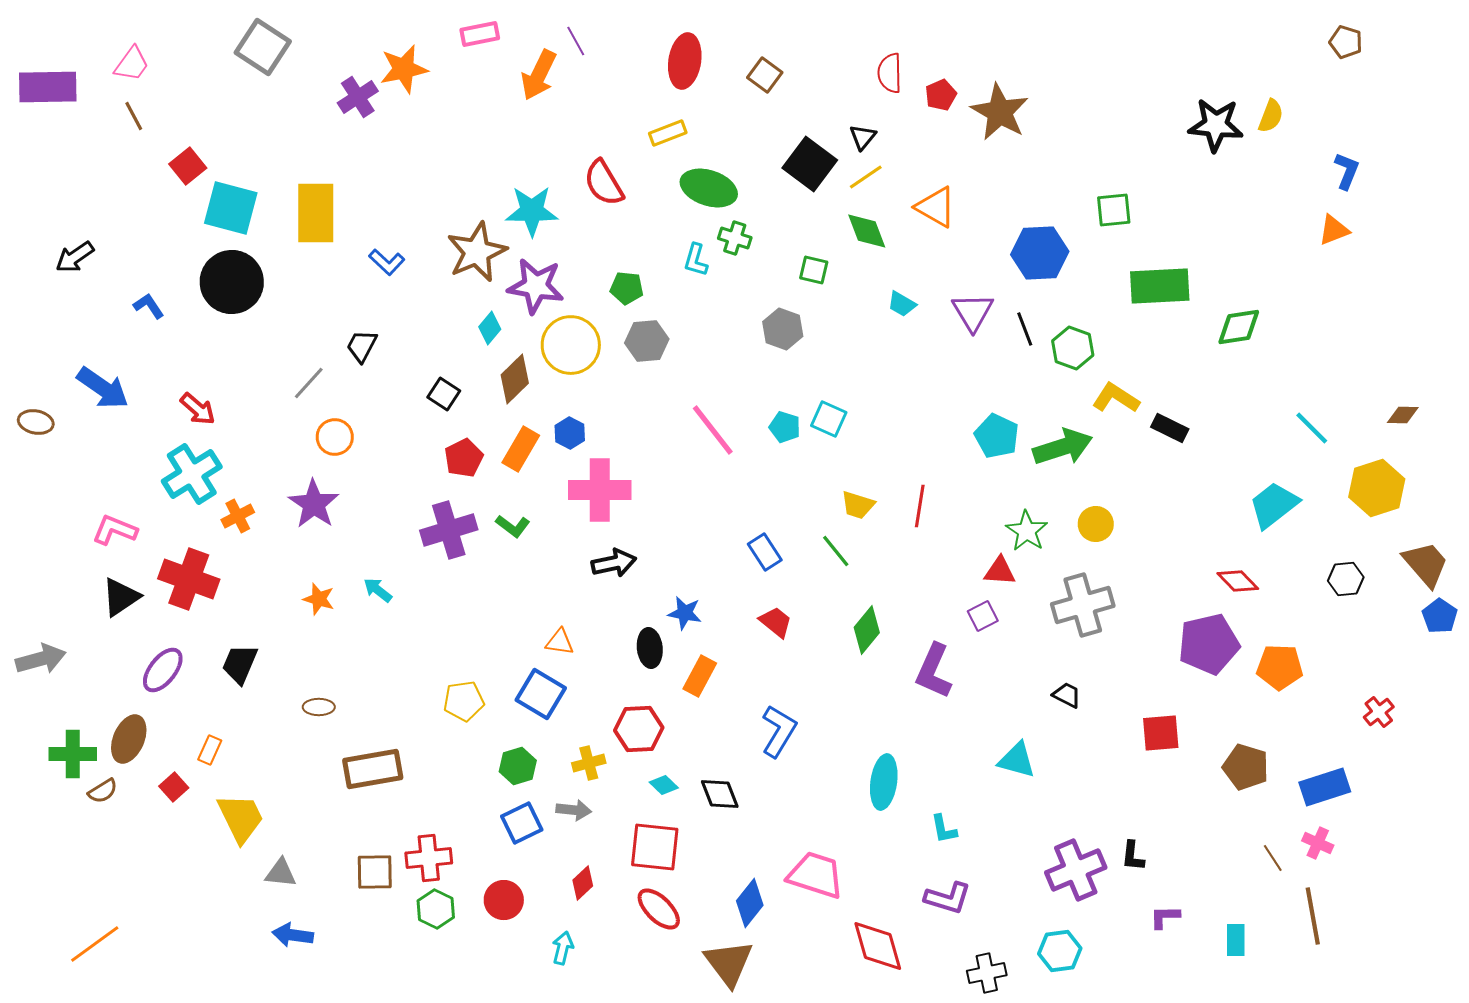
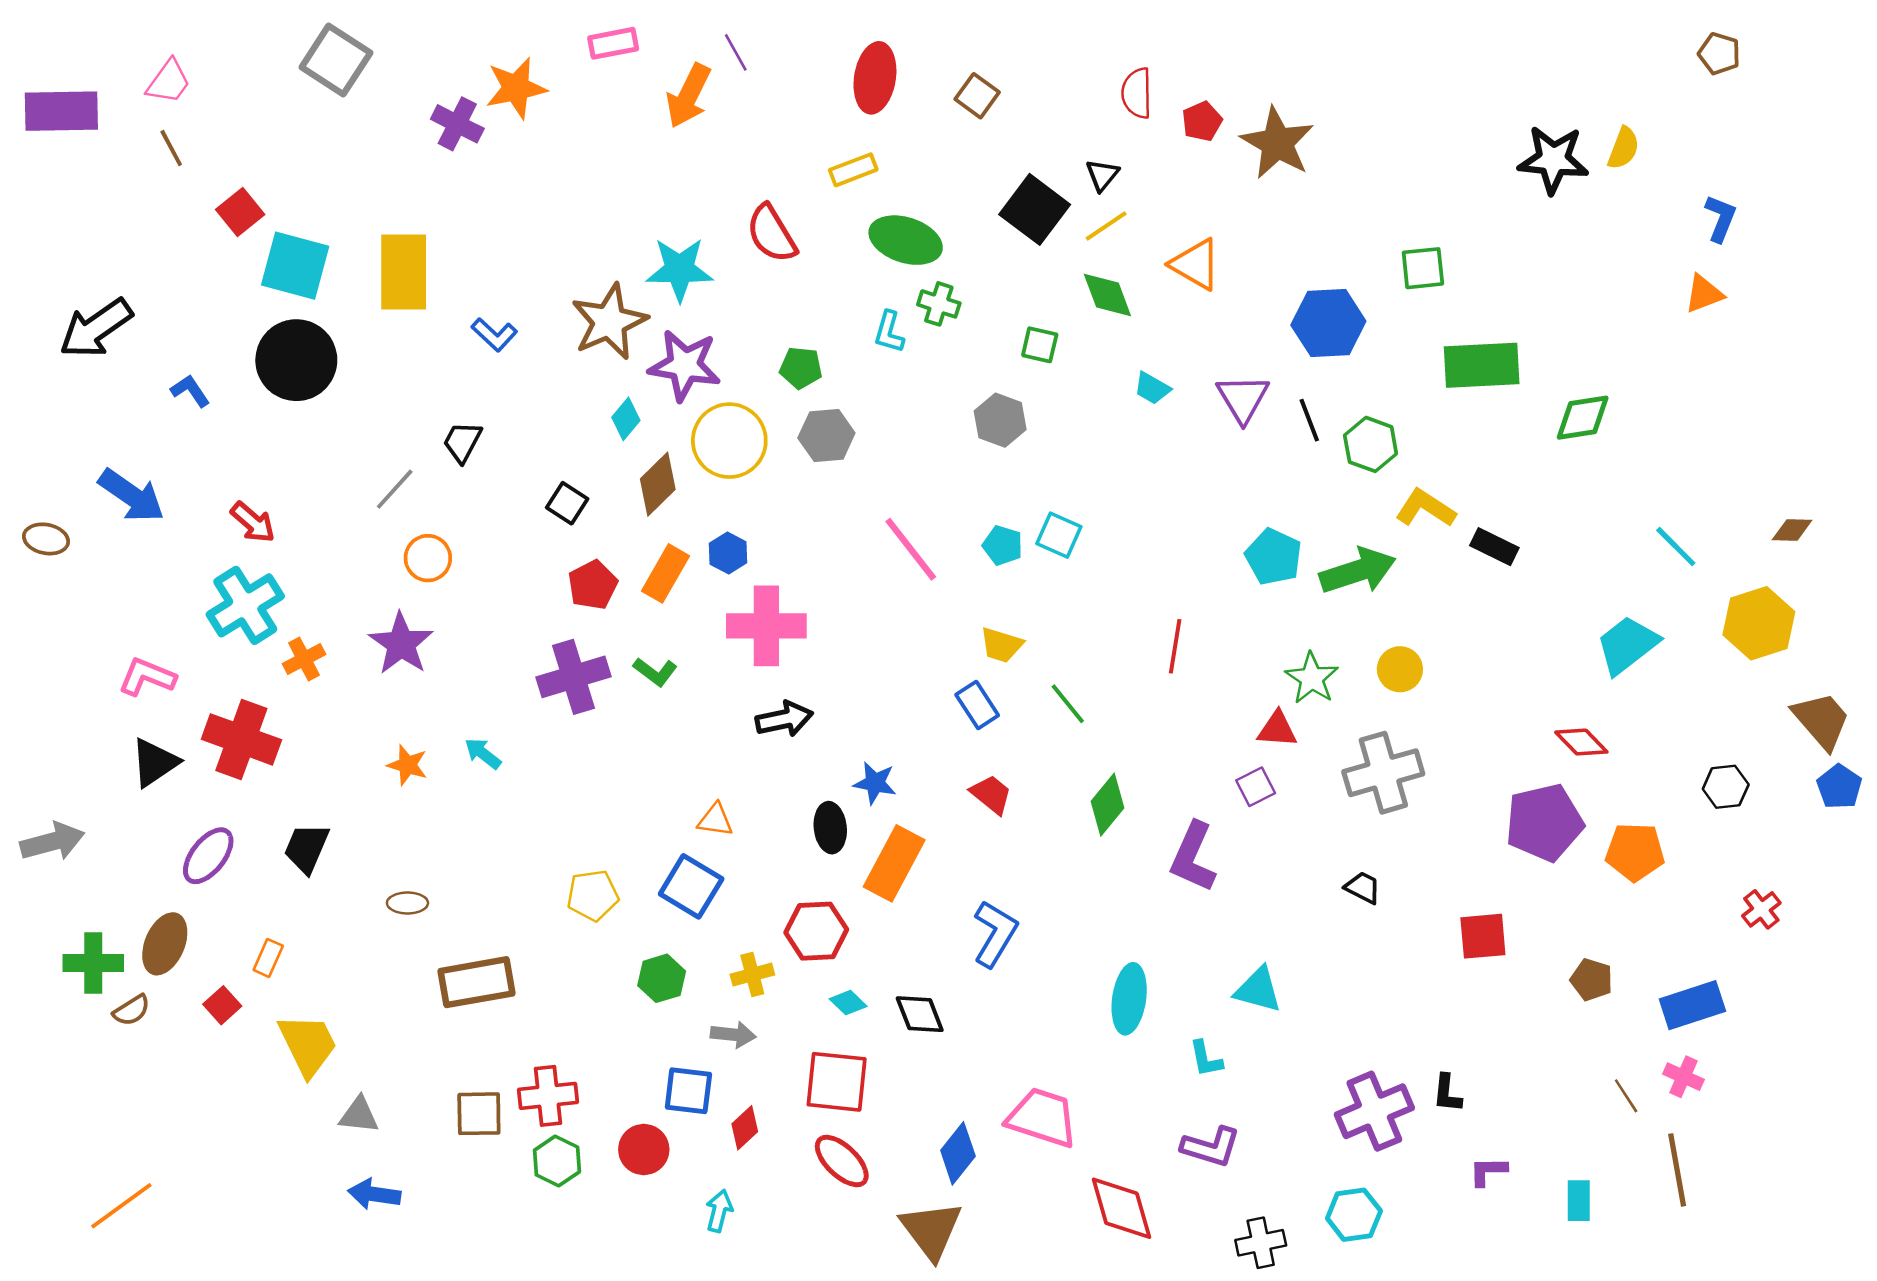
purple cross: (358, 97) -> (457, 124), turned -30
black arrow: (75, 257) -> (96, 328), size x1.5
yellow trapezoid: (858, 505) -> (1001, 645), moved
black hexagon: (1346, 579) -> (1726, 787), moved
orange rectangle: (700, 676) -> (894, 863), size x1.4
cyan triangle: (1017, 760) -> (1258, 990), moved
brown pentagon: (1246, 767) -> (1592, 980), size x0.7
blue square: (522, 823) -> (688, 1091), moved, turned 33

